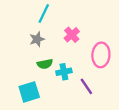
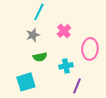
cyan cross: (64, 72) -> (66, 66), moved
purple line: (86, 86) -> (77, 86), moved, turned 56

